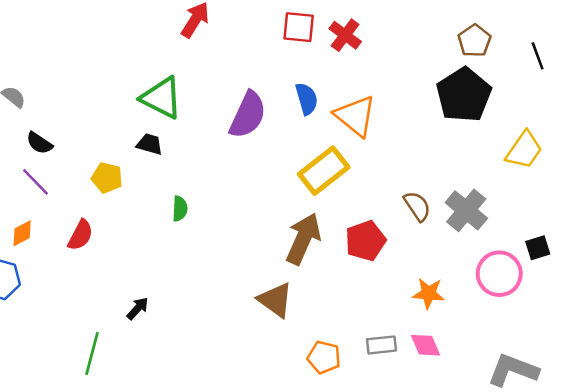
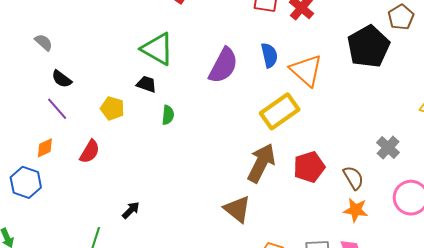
black pentagon: (464, 95) -> (368, 47), moved
brown semicircle: (417, 206) -> (353, 178), moved
green semicircle: (180, 209) -> (168, 115), moved
gray cross: (466, 210) -> (388, 148), size x0.7

